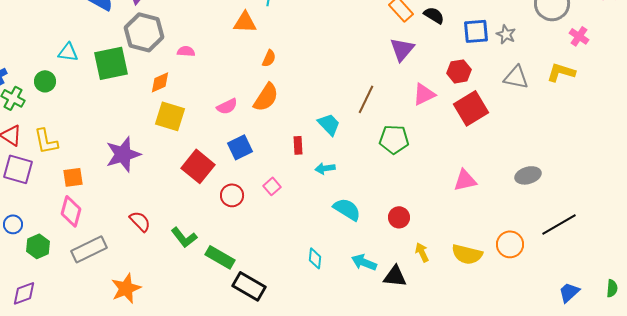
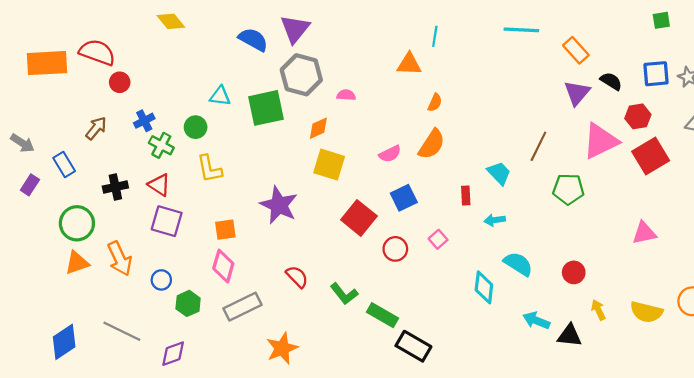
black semicircle: (434, 15) -> (611, 81), moved
pink triangle: (424, 94) -> (600, 141), size x1.5
yellow L-shape: (46, 141) -> (209, 169), moved
purple star: (123, 154) -> (279, 205), turned -30
cyan diamond: (315, 258) -> (484, 287), moved, size x1.4

